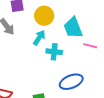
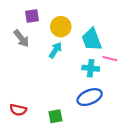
cyan cross: (54, 52) -> (91, 68), moved

